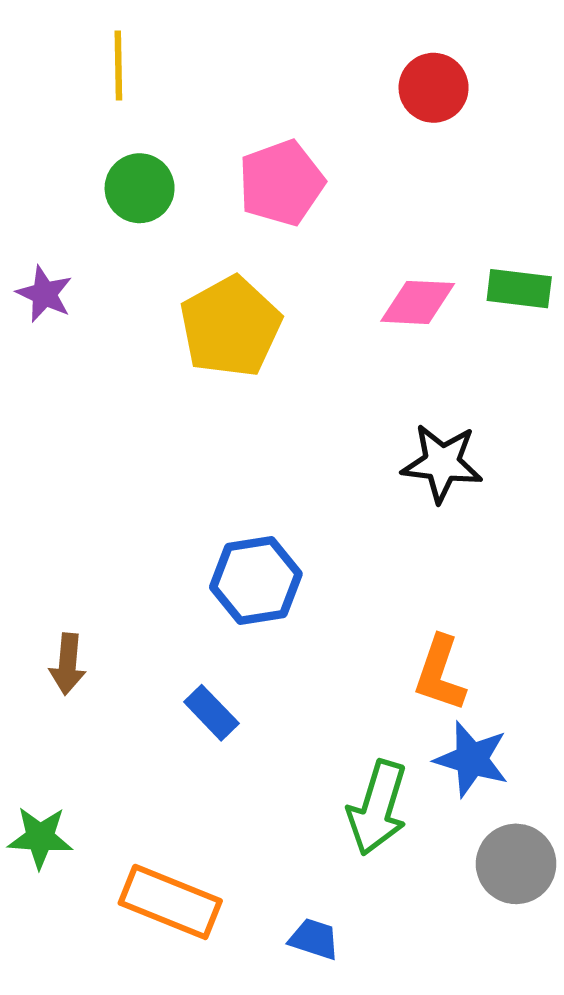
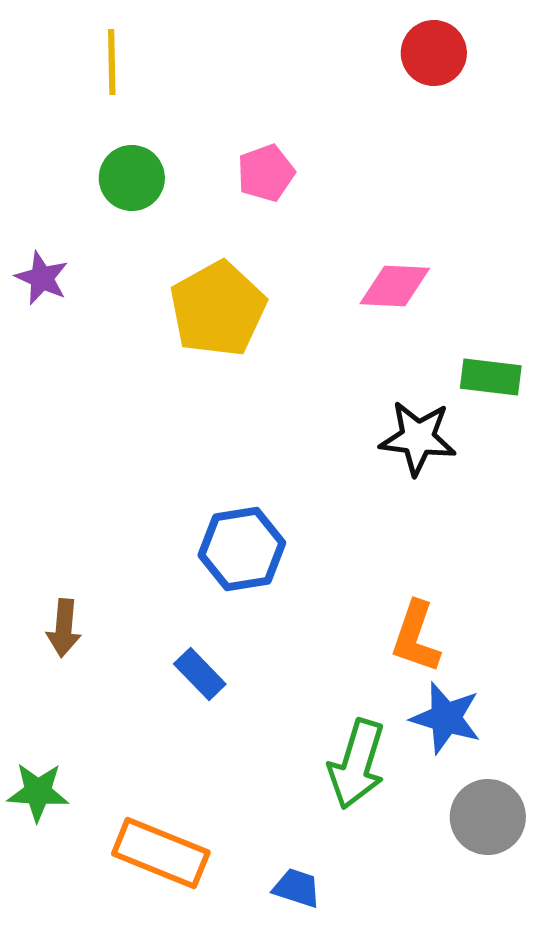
red circle: (434, 88) -> (434, 53), moved
pink pentagon: (281, 183) -> (266, 173), size x0.7
green rectangle: (519, 289) -> (491, 377), moved

